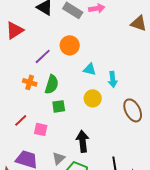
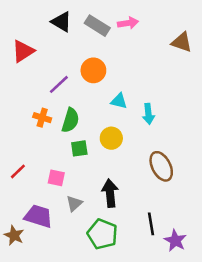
yellow circle: (93, 98) -> (111, 138), moved
brown ellipse: (133, 110) -> (161, 166), moved
red line: (21, 120) -> (18, 171), moved
gray triangle: (59, 158) -> (74, 203), moved

